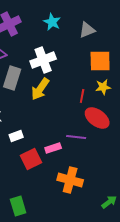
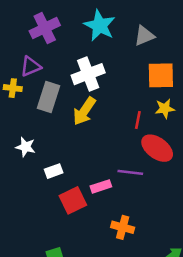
cyan star: (52, 22) -> (100, 25), size x1.4
orange cross: (70, 180) -> (123, 227), size x0.7

